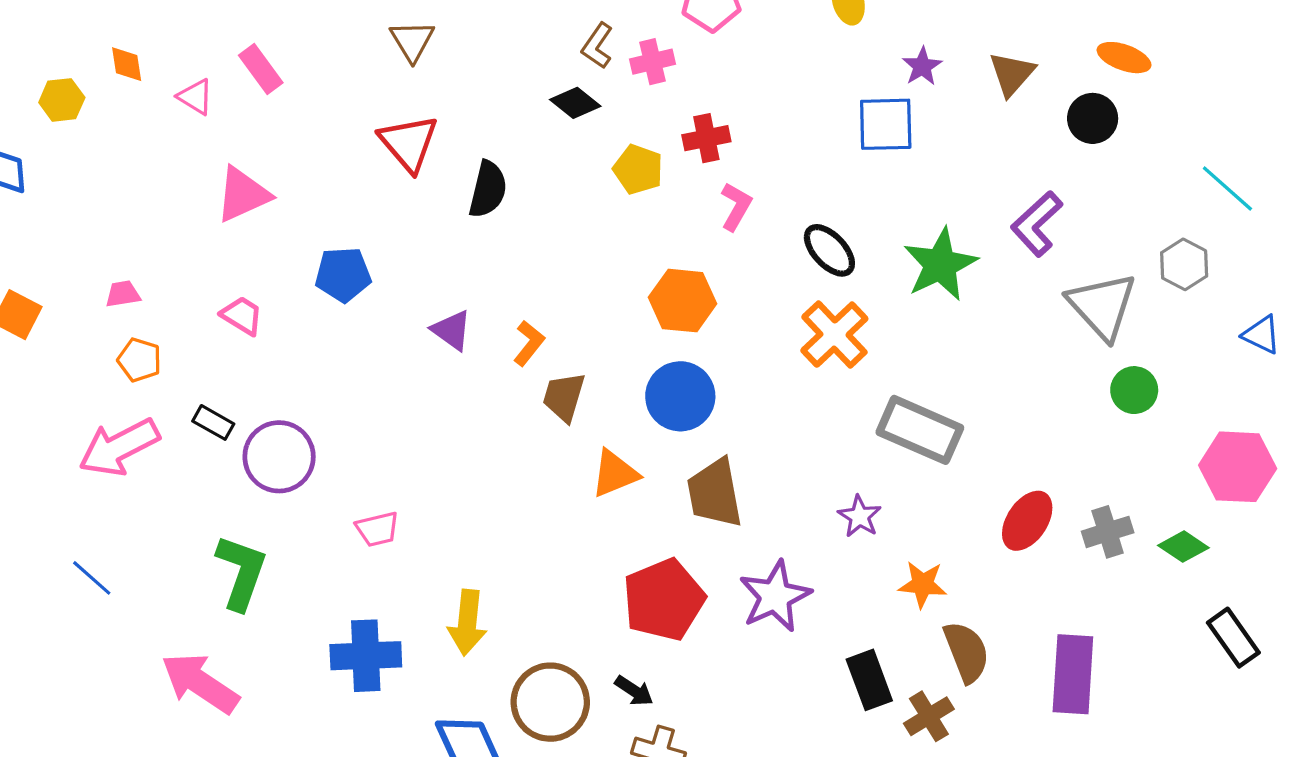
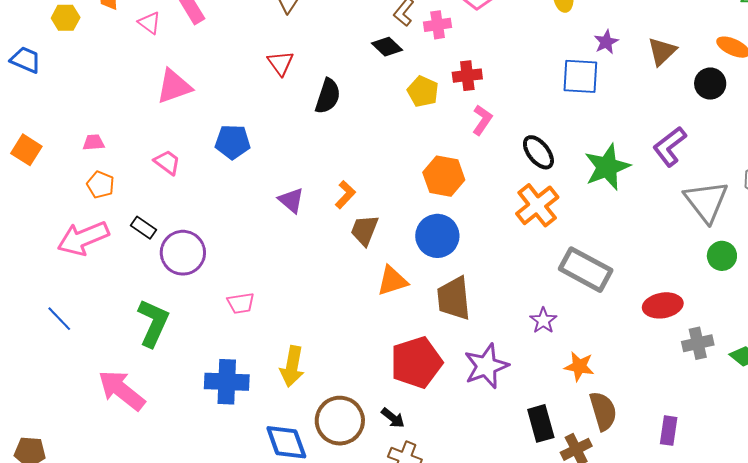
red triangle: (409, 143) -> (281, 63), size x0.7
purple triangle: (452, 330) -> (291, 200), moved
red ellipse: (1027, 521) -> (663, 305), moved, turned 42
purple rectangle: (1073, 674) -> (669, 431), size x0.6

